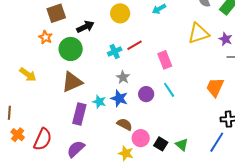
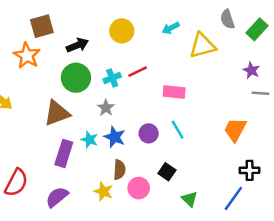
yellow triangle: (198, 33) -> (202, 46), moved
orange star: (45, 37) -> (27, 56), size x1.5
green circle: (71, 49) -> (76, 78), moved
pink rectangle: (165, 60) -> (174, 92), turned -66
gray star: (123, 77) -> (106, 108), moved
brown semicircle: (125, 124) -> (119, 170), turned 63
black square: (161, 144) -> (167, 172), moved
yellow star: (126, 153) -> (103, 192), moved

